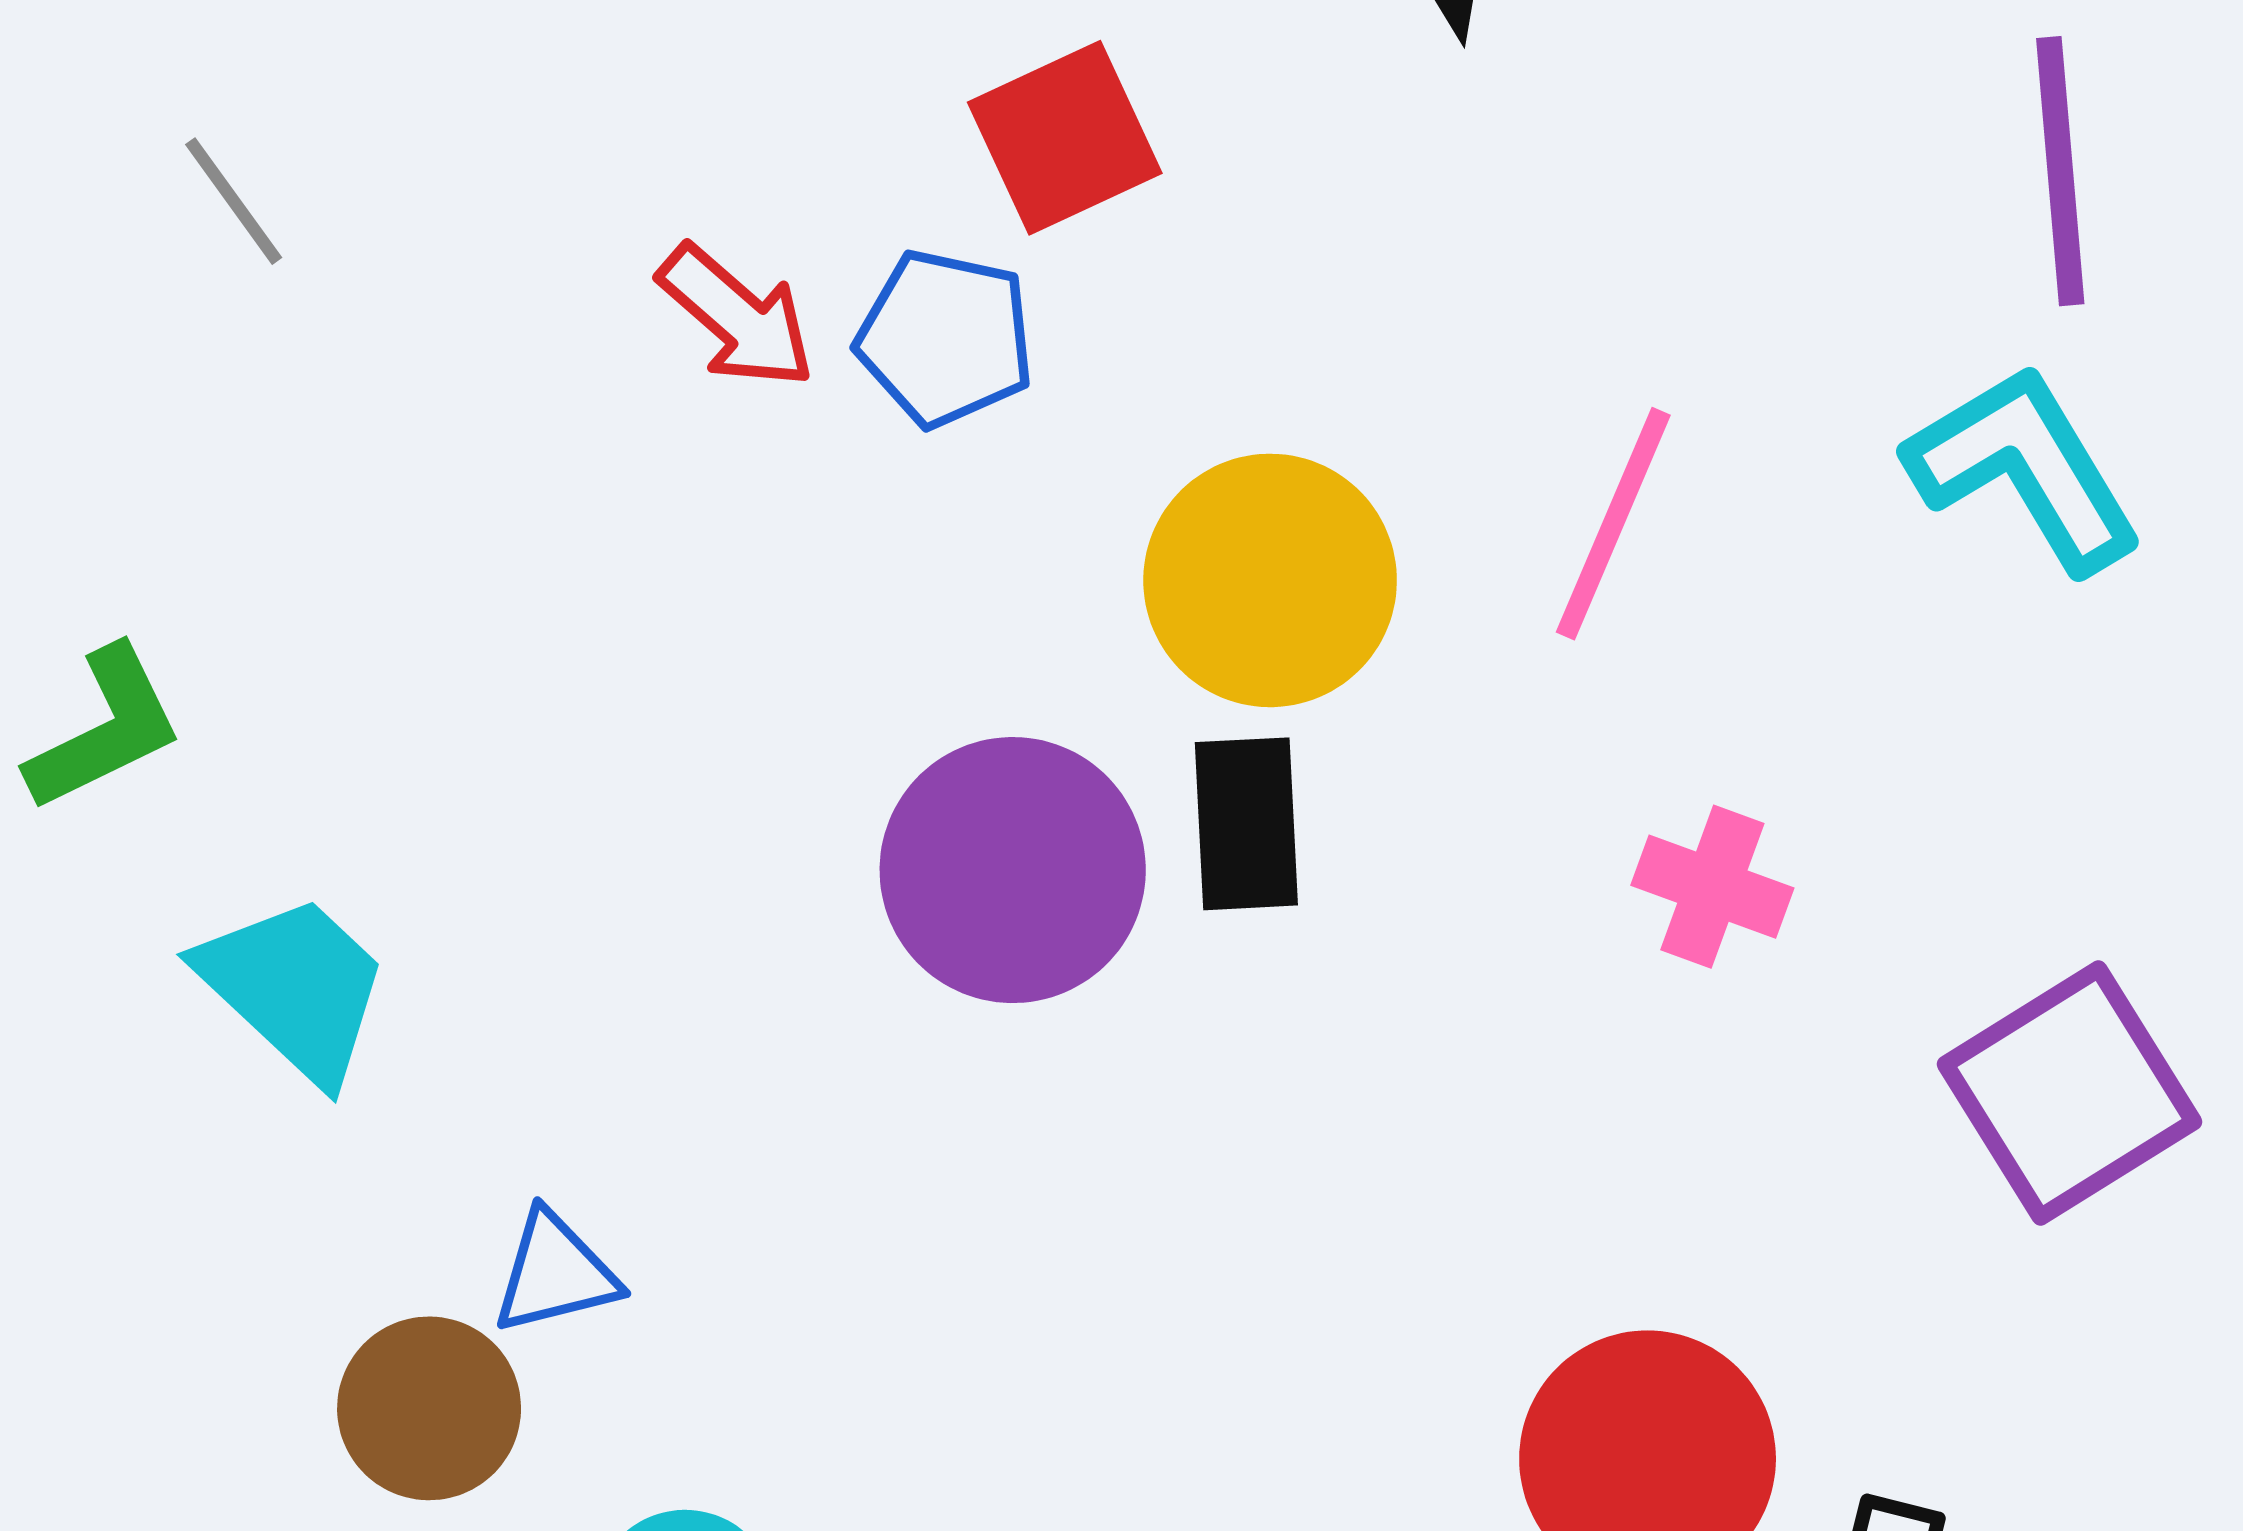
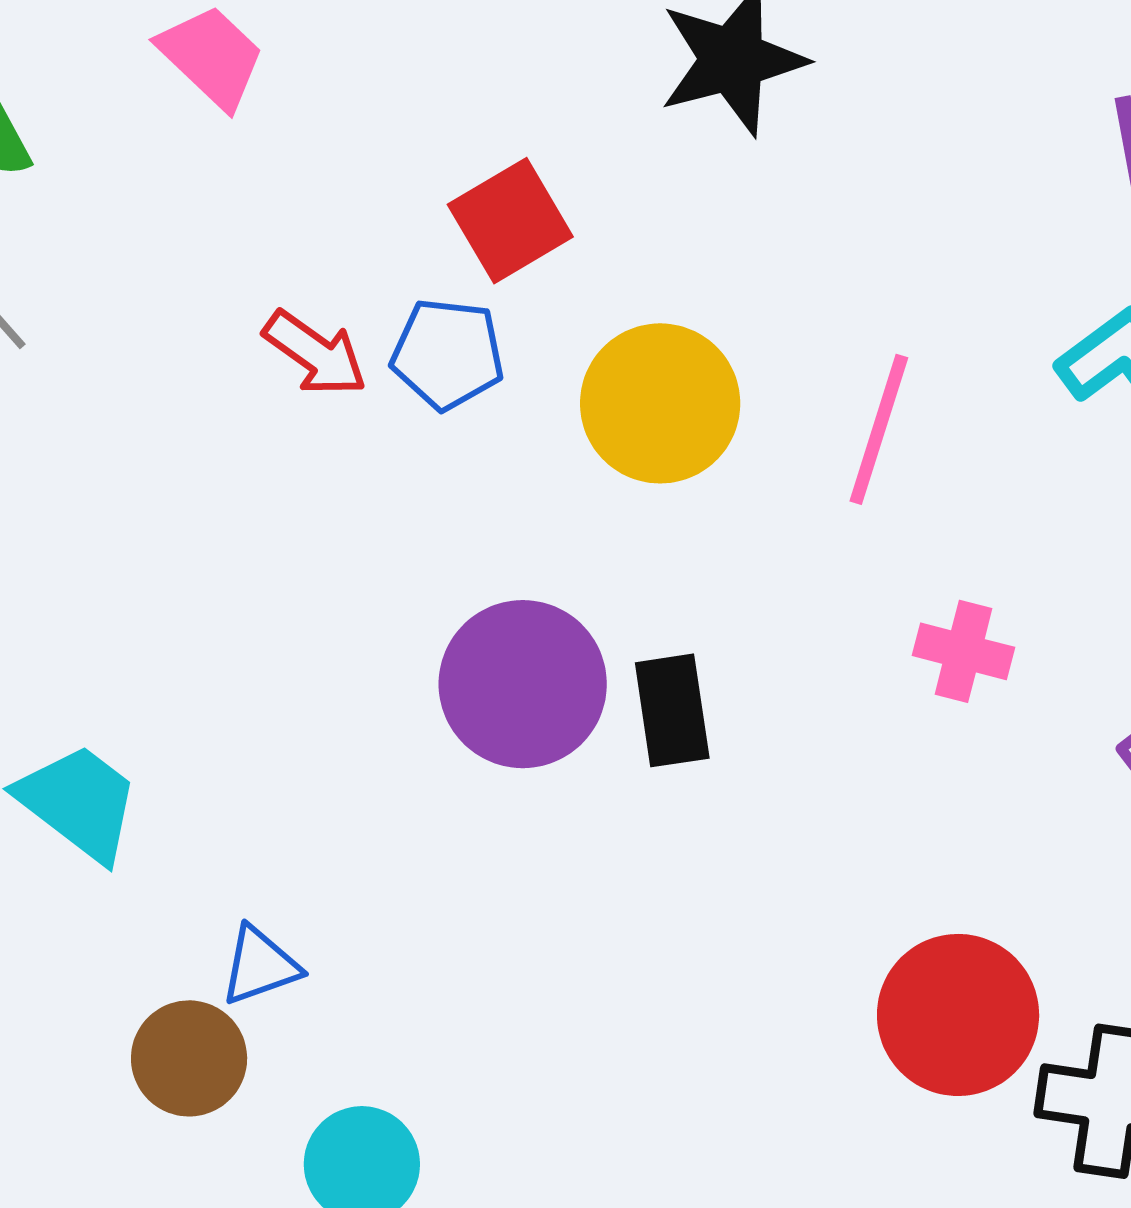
yellow circle: (1270, 580) -> (660, 403), moved
black rectangle: (1246, 824) -> (672, 710), moved

